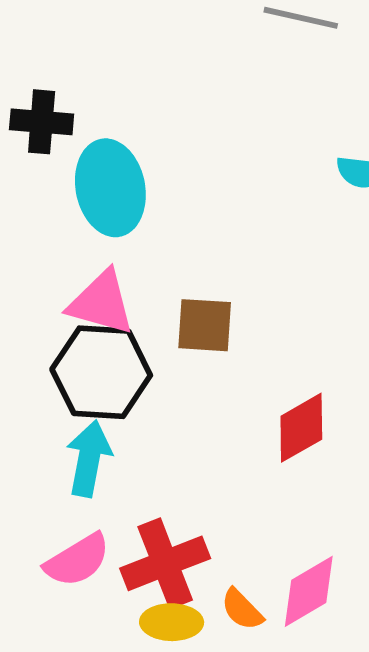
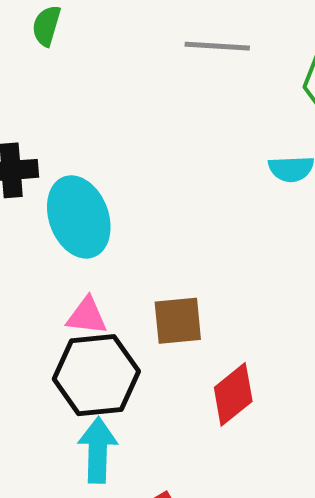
pink triangle: (101, 303) -> (87, 316), size x0.7
red diamond: (301, 428) -> (233, 394), moved

